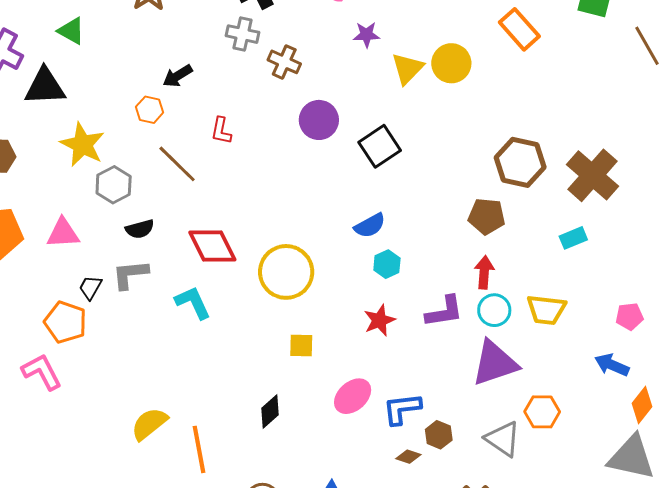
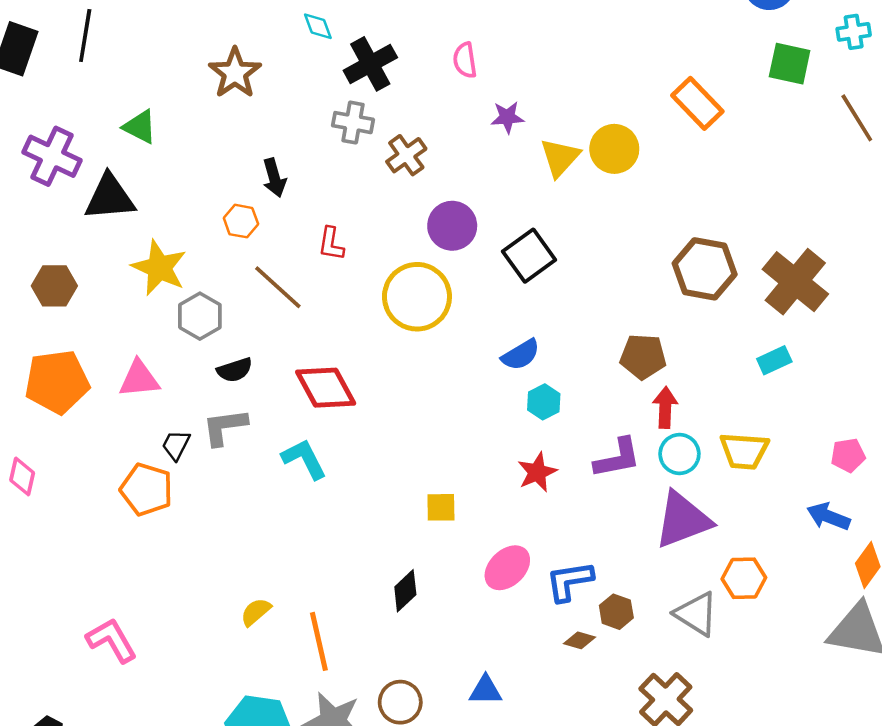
brown cross: (284, 62) -> (406, 155), turned 32
black arrow: (178, 76) -> (274, 178), turned -72
brown pentagon: (487, 216) -> (643, 357), moved
yellow circle: (286, 272) -> (417, 297), moved
pink L-shape: (42, 372) -> (112, 640), moved
yellow semicircle: (149, 424) -> (256, 612), size x0.7

